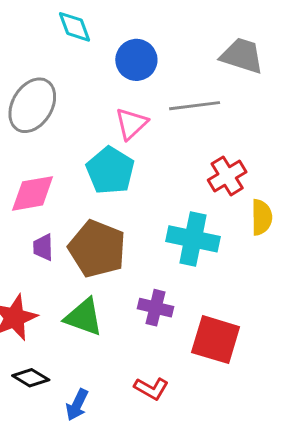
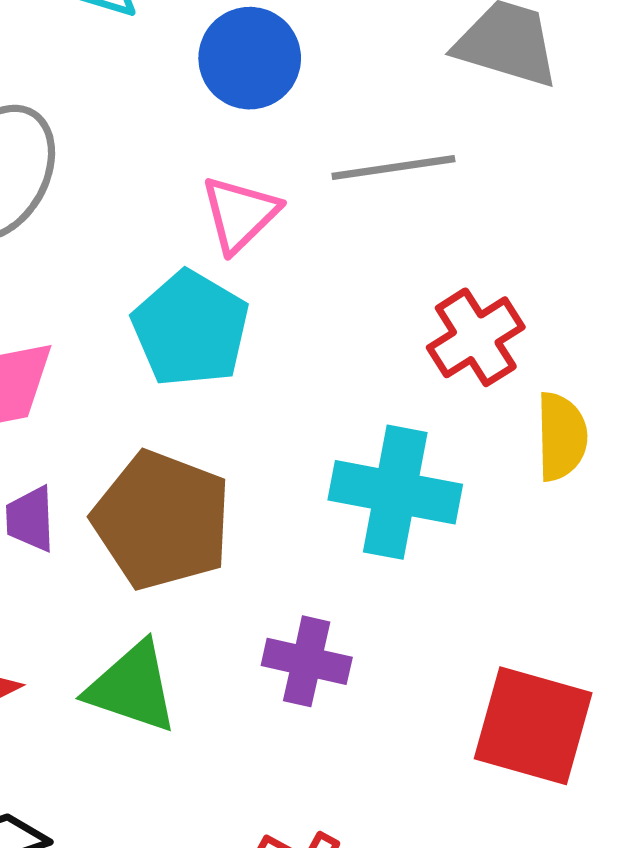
red square: (216, 340) -> (533, 726), moved

